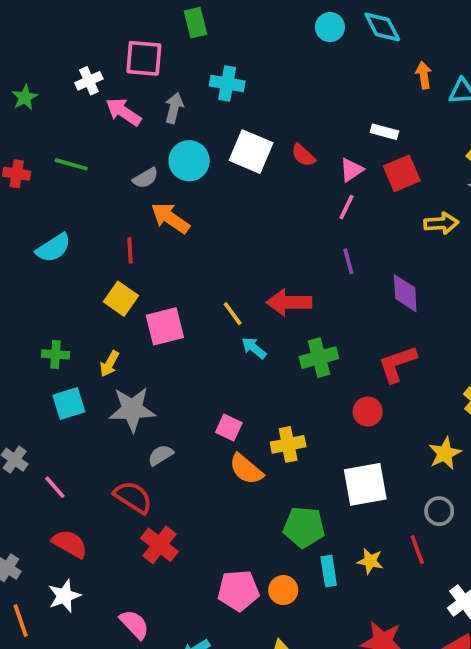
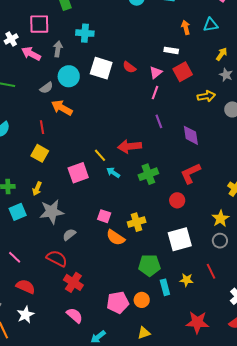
orange arrow: (424, 75) -> (186, 27), moved
pink square: (165, 326) -> (78, 173), moved
gray circle: (439, 511) -> (220, 241), moved
pink semicircle: (134, 624) -> (75, 315), moved

